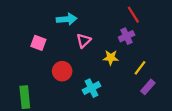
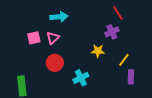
pink triangle: (84, 41) -> (53, 38), moved
pink square: (38, 43) -> (34, 38), turned -32
purple rectangle: (148, 87) -> (131, 77), turned -40

